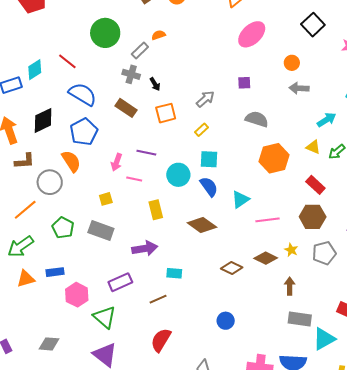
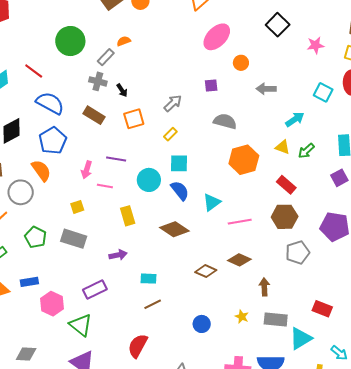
orange circle: (292, 63) -> (241, 63), moved
purple arrow: (145, 248) -> (118, 255), size x0.7
yellow star: (291, 250) -> (242, 317), moved
brown line: (158, 299) -> (153, 304), moved

